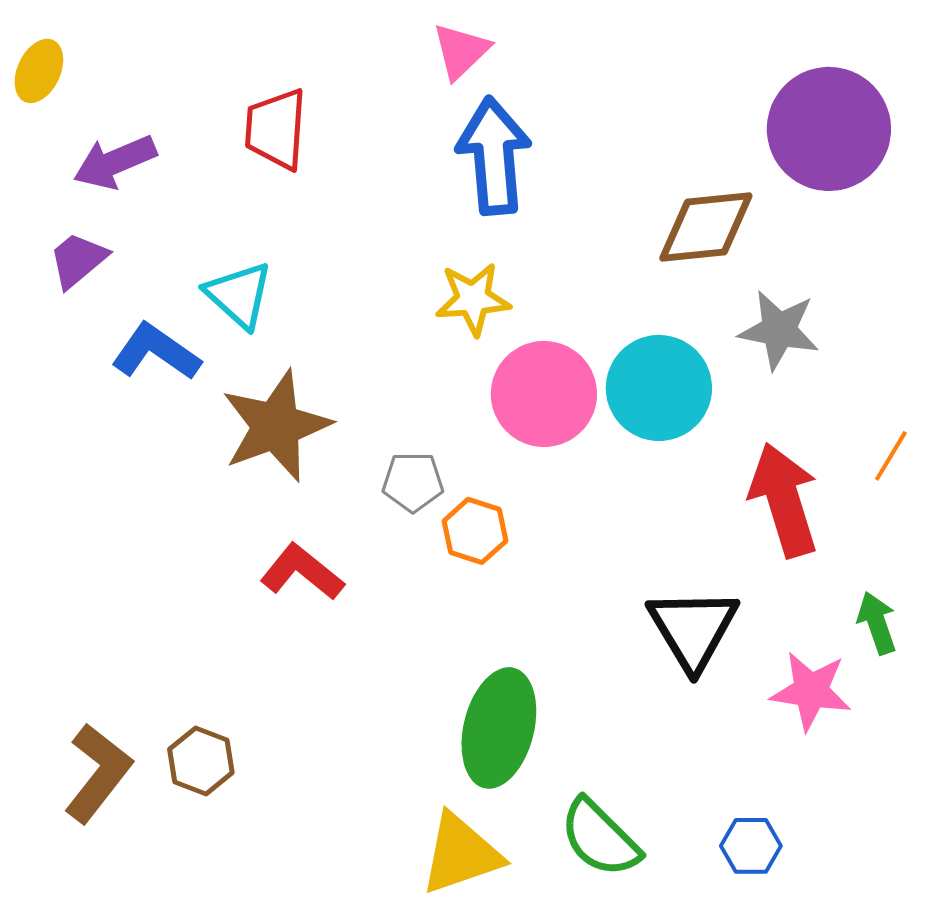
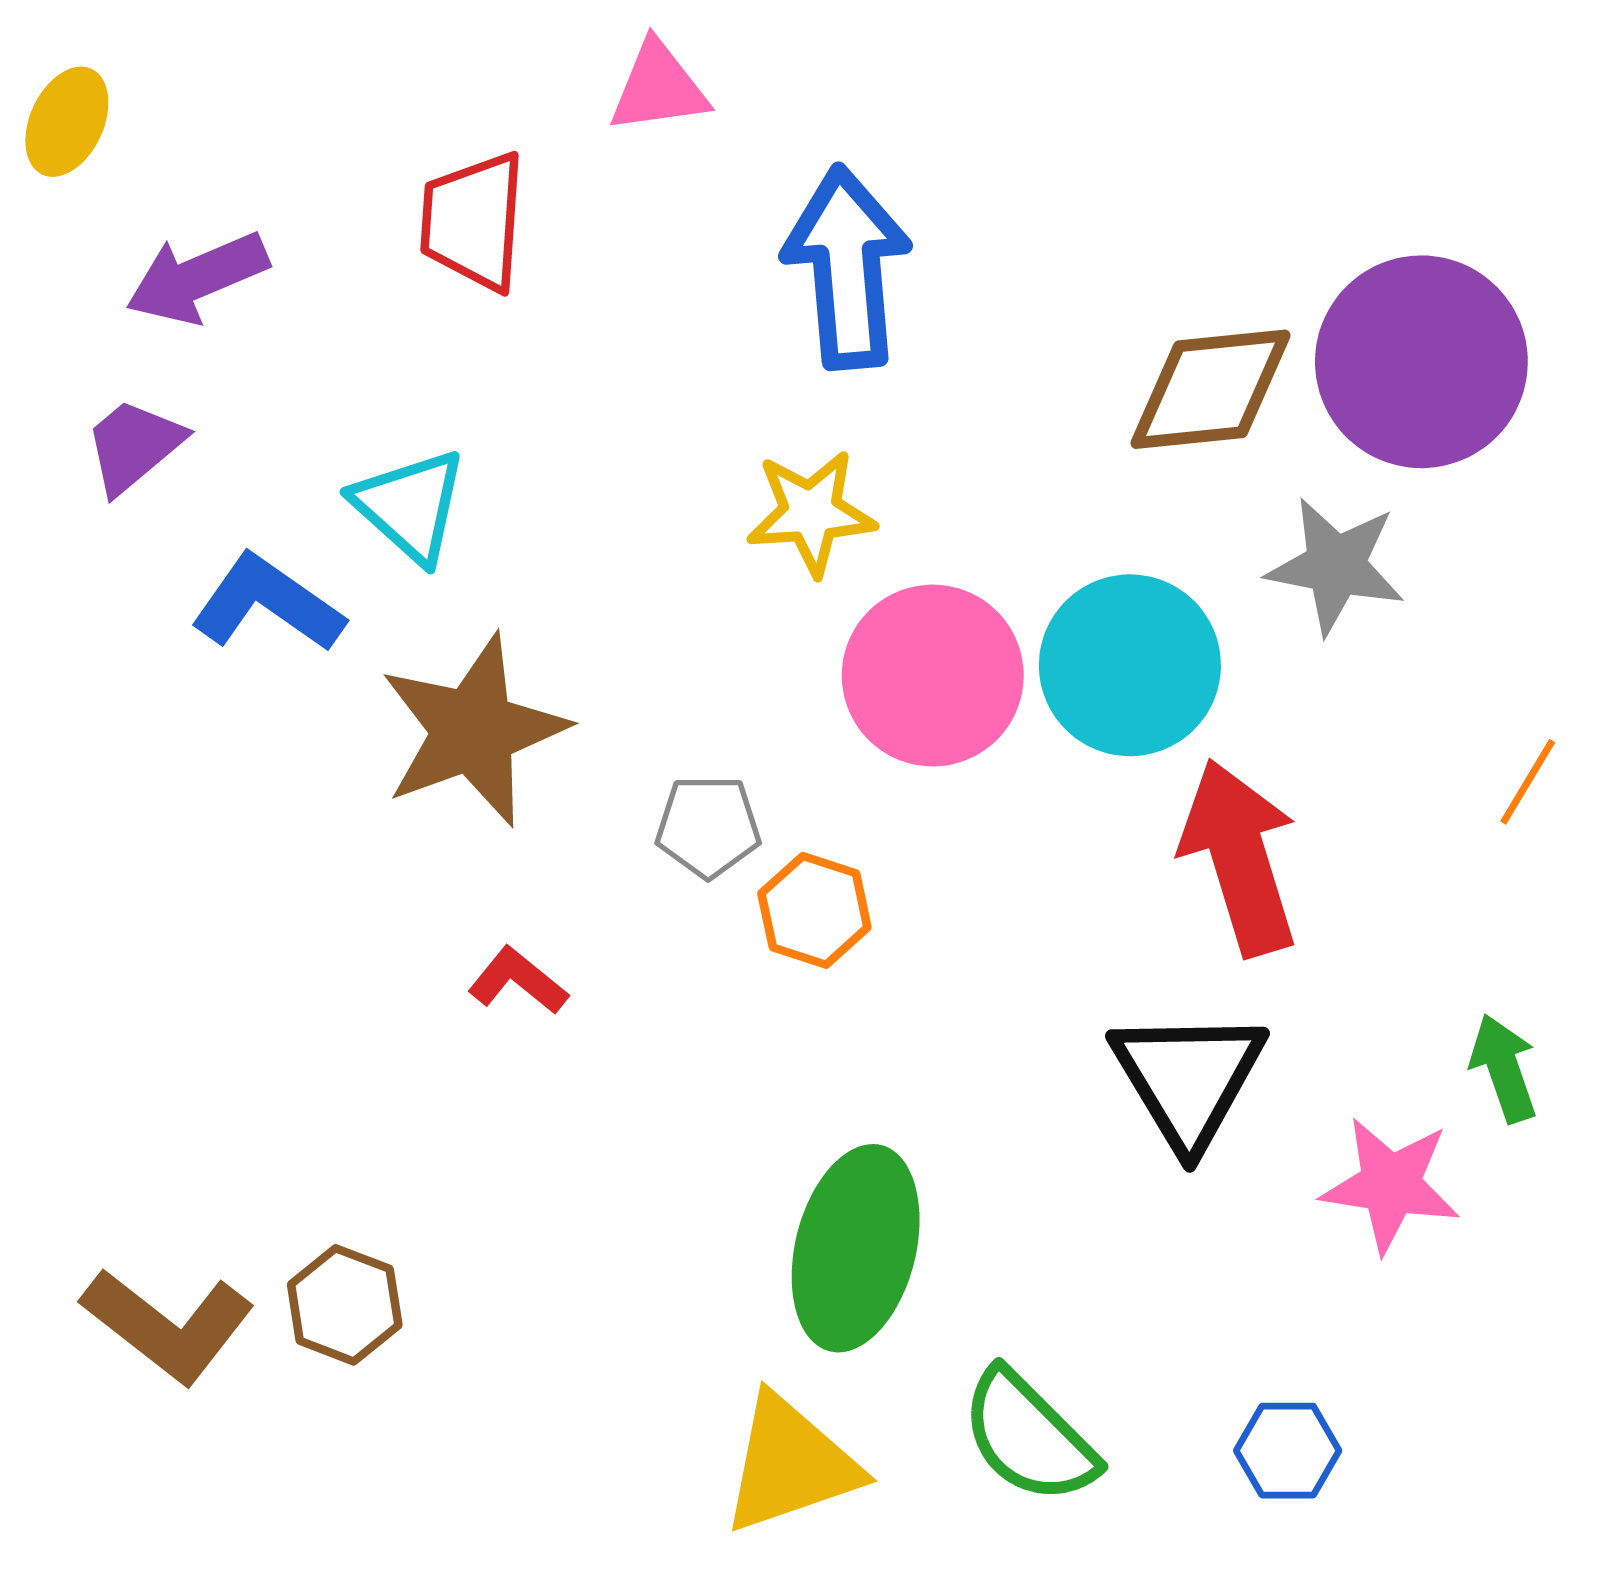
pink triangle: (461, 51) -> (658, 87), moved, turned 36
purple circle: (829, 129) -> (1421, 362), moved
red arrow: (784, 500) -> (1240, 857), moved
red L-shape: (302, 572) -> (518, 981), size x0.7
brown L-shape: (98, 773) -> (168, 1325), turned 90

